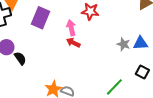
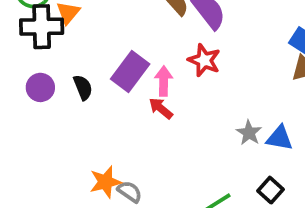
purple rectangle: (40, 18) -> (130, 72), moved
black semicircle: (20, 58) -> (83, 87), moved

